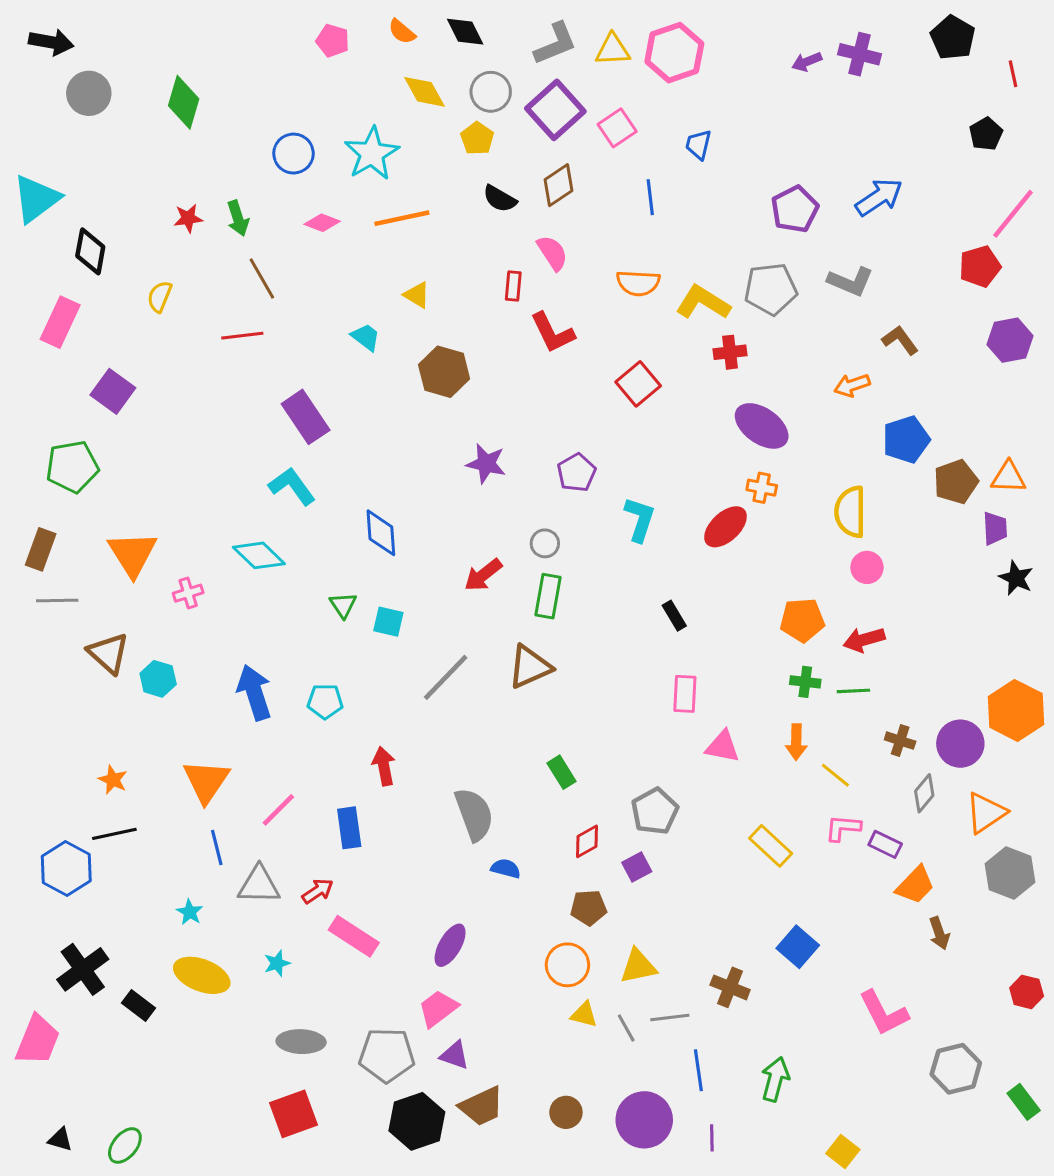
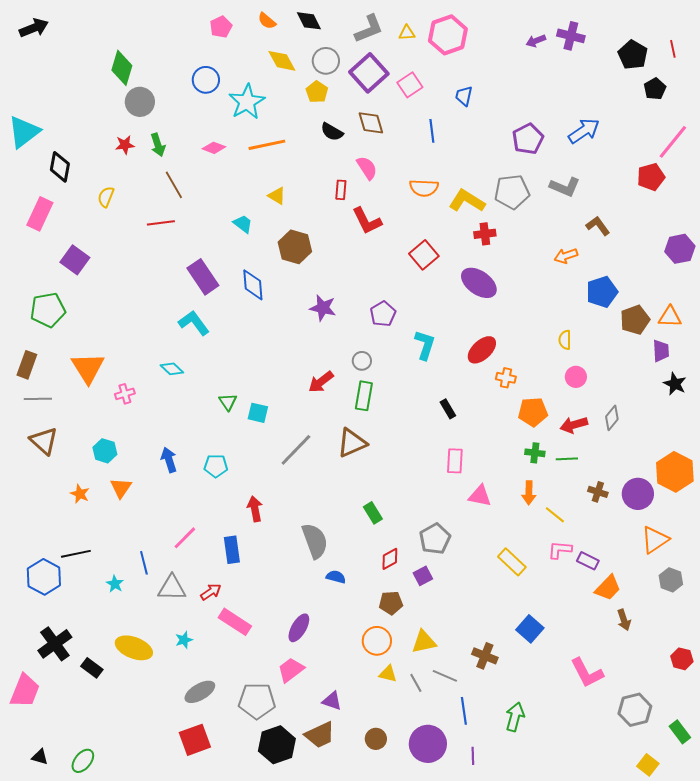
black pentagon: (953, 38) -> (633, 55), moved
pink pentagon: (333, 41) -> (221, 27), turned 30
black arrow: (51, 42) -> (34, 28), turned -32
yellow triangle: (613, 50) -> (407, 33), size x0.7
gray circle: (89, 93) -> (140, 102), moved
blue circle: (294, 154) -> (206, 80), moved
brown diamond: (558, 185) -> (371, 123), turned -72
purple hexagon: (1010, 340) -> (680, 249), moved
purple ellipse: (762, 426) -> (479, 283), moved
orange cross: (762, 488) -> (506, 378), moved
yellow semicircle: (850, 512) -> (565, 340), size x0.6
blue diamond: (381, 533) -> (253, 285), moved
cyan diamond: (259, 555) -> (172, 369), size x0.7
brown triangle: (108, 653) -> (44, 441), moved
blue arrow: (254, 692) -> (169, 460), size x0.7
orange star: (113, 780) -> (80, 494), moved
orange triangle: (206, 781) -> (121, 488), moved, size x0.7
gray diamond: (924, 793) -> (612, 418), moved
gray hexagon: (1010, 873) -> (671, 580), size x0.7
cyan star: (190, 912) -> (115, 584), moved
gray line: (670, 1018) -> (445, 676), turned 30
gray ellipse: (301, 1042) -> (200, 692), turned -32
purple triangle: (455, 1055) -> (332, 701), moved
yellow square: (843, 1151) -> (648, 765), moved

